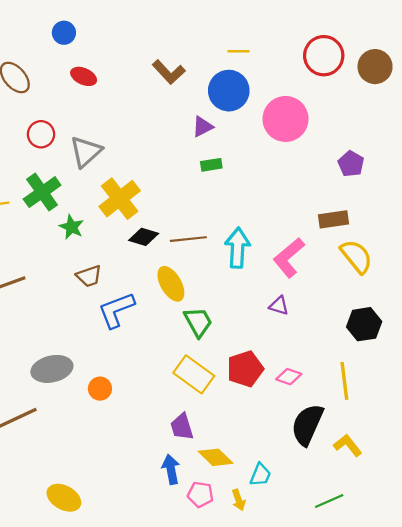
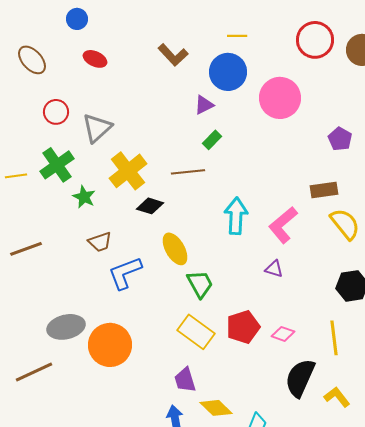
green rectangle: (211, 165) -> (212, 140), turned -36
brown line: (188, 239) -> (188, 172), moved
orange circle: (100, 389) -> (110, 345), size x2.0

